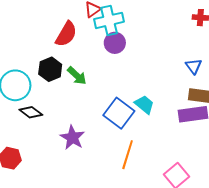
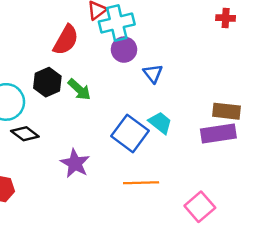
blue triangle: (194, 66) -> (153, 73), moved
orange line: (128, 155) -> (141, 183), turned 72

